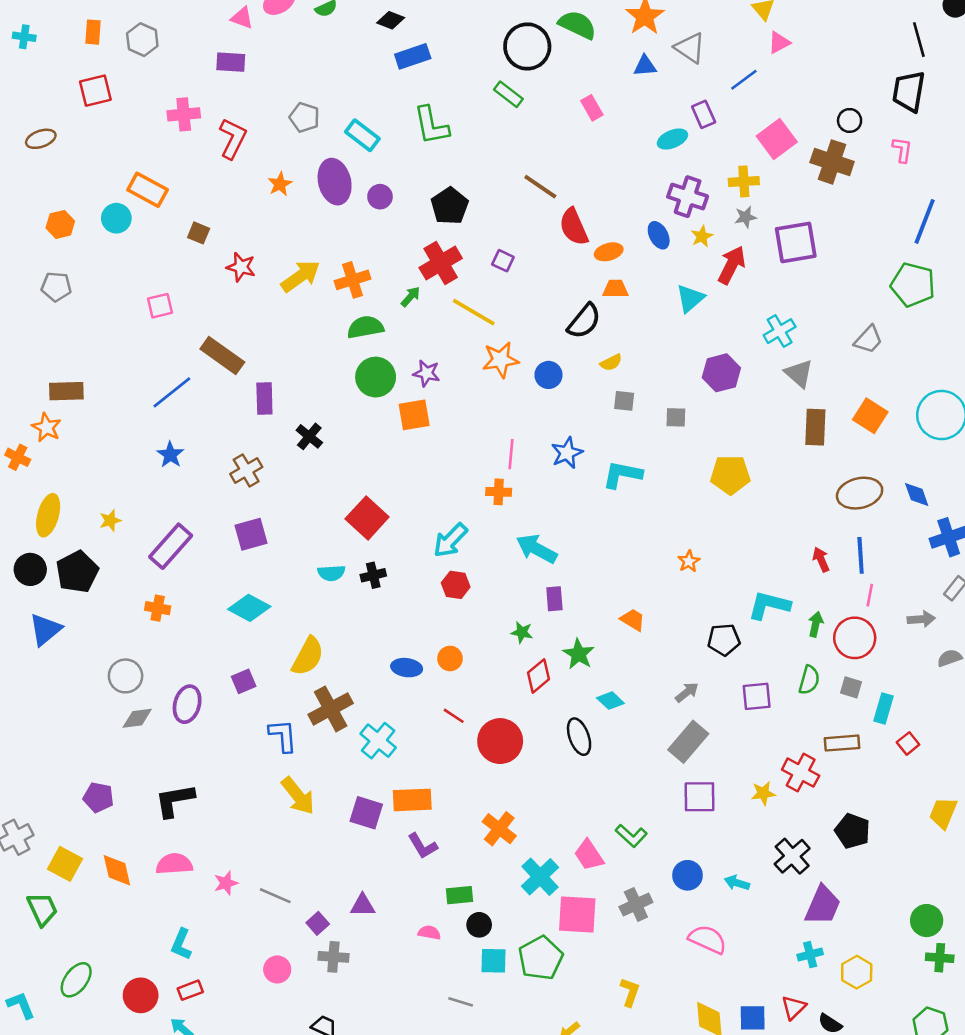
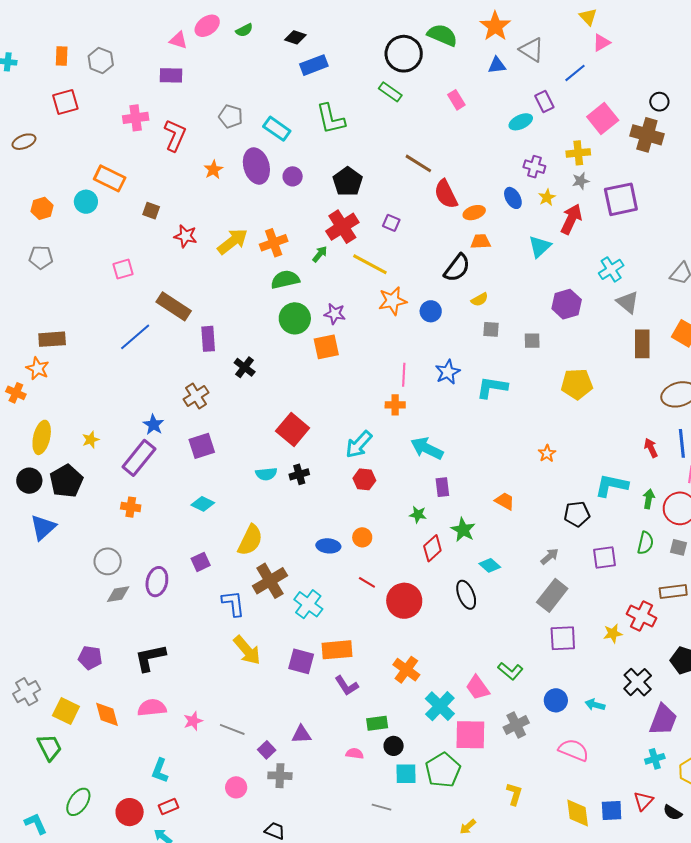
purple cross: (688, 197) -> (534, 167), size x0.7
blue star: (170, 455) -> (153, 425), moved
cyan diamond: (249, 608) -> (203, 504), size x0.7

